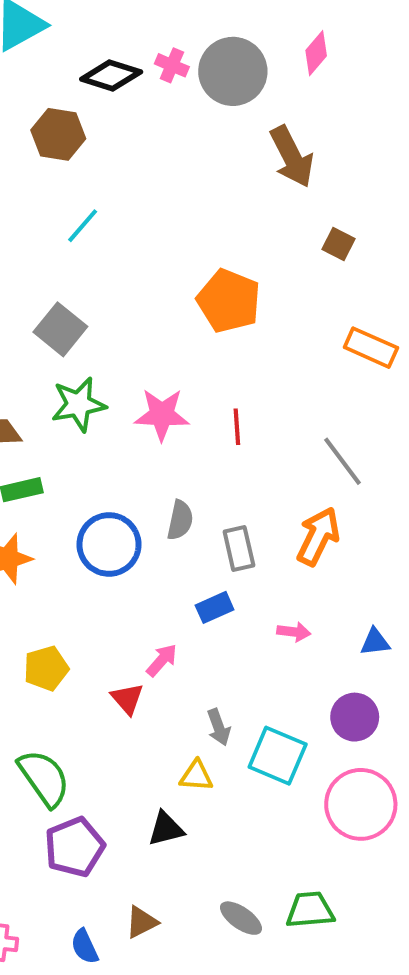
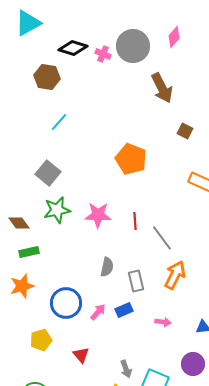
pink cross: (172, 65) -> (103, 54), moved
gray line: (343, 461) -> (162, 238), moved
blue circle: (109, 544) -> (66, 303), moved
pink arrow: (162, 660) -> (98, 312), moved

